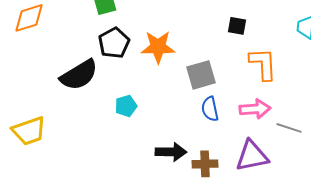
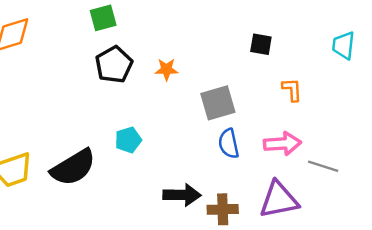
orange star: (158, 47) -> (166, 69), size x0.6
orange L-shape: (263, 64) -> (292, 90), size x0.6
black semicircle: (79, 75) -> (73, 167), moved

